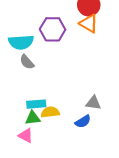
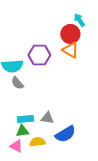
gray triangle: (93, 103) -> (47, 118), moved
yellow semicircle: (50, 112) -> (37, 142), moved
blue semicircle: (83, 122) -> (65, 134), size x1.5

